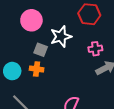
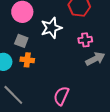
gray square: (41, 50) -> (21, 41), moved

